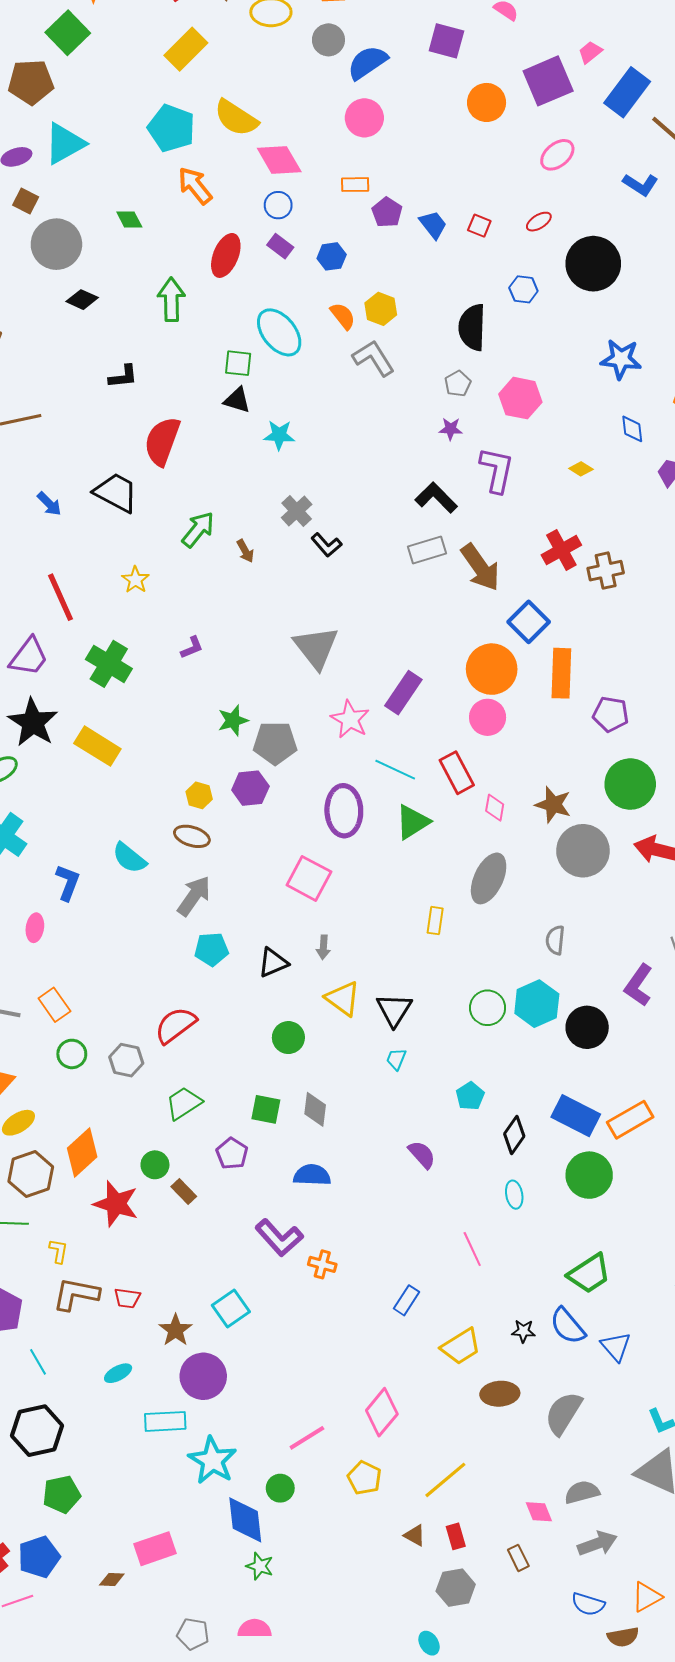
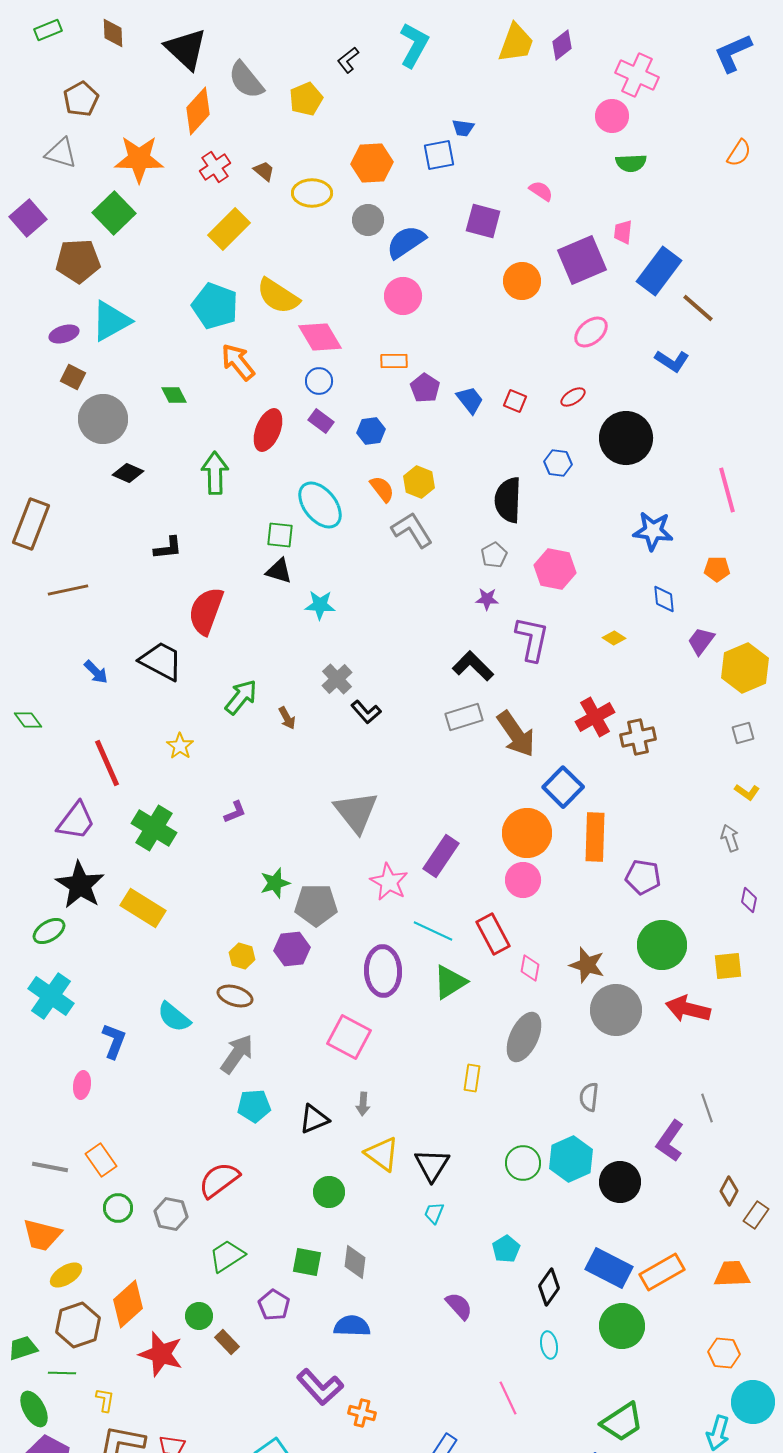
pink trapezoid: (590, 52) -> (623, 232), turned -45

